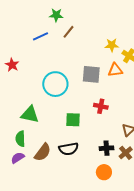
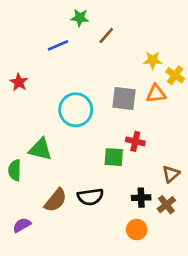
brown line: (68, 32) -> (106, 35), moved
green square: (73, 120) -> (114, 157), moved
green semicircle: (20, 139) -> (15, 170), moved
purple semicircle: (18, 158) -> (22, 225), moved

